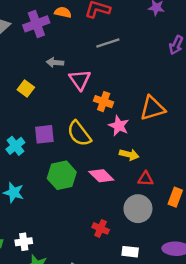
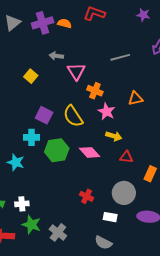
orange semicircle: (63, 12) -> (65, 23), moved
gray line: (108, 43) -> (120, 57), moved
orange triangle: (153, 108) -> (135, 99), size x0.7
purple square: (44, 134) -> (44, 115), turned 30
cyan cross: (15, 146) -> (31, 137), moved, turned 35
gray circle: (138, 209) -> (124, 193), moved

